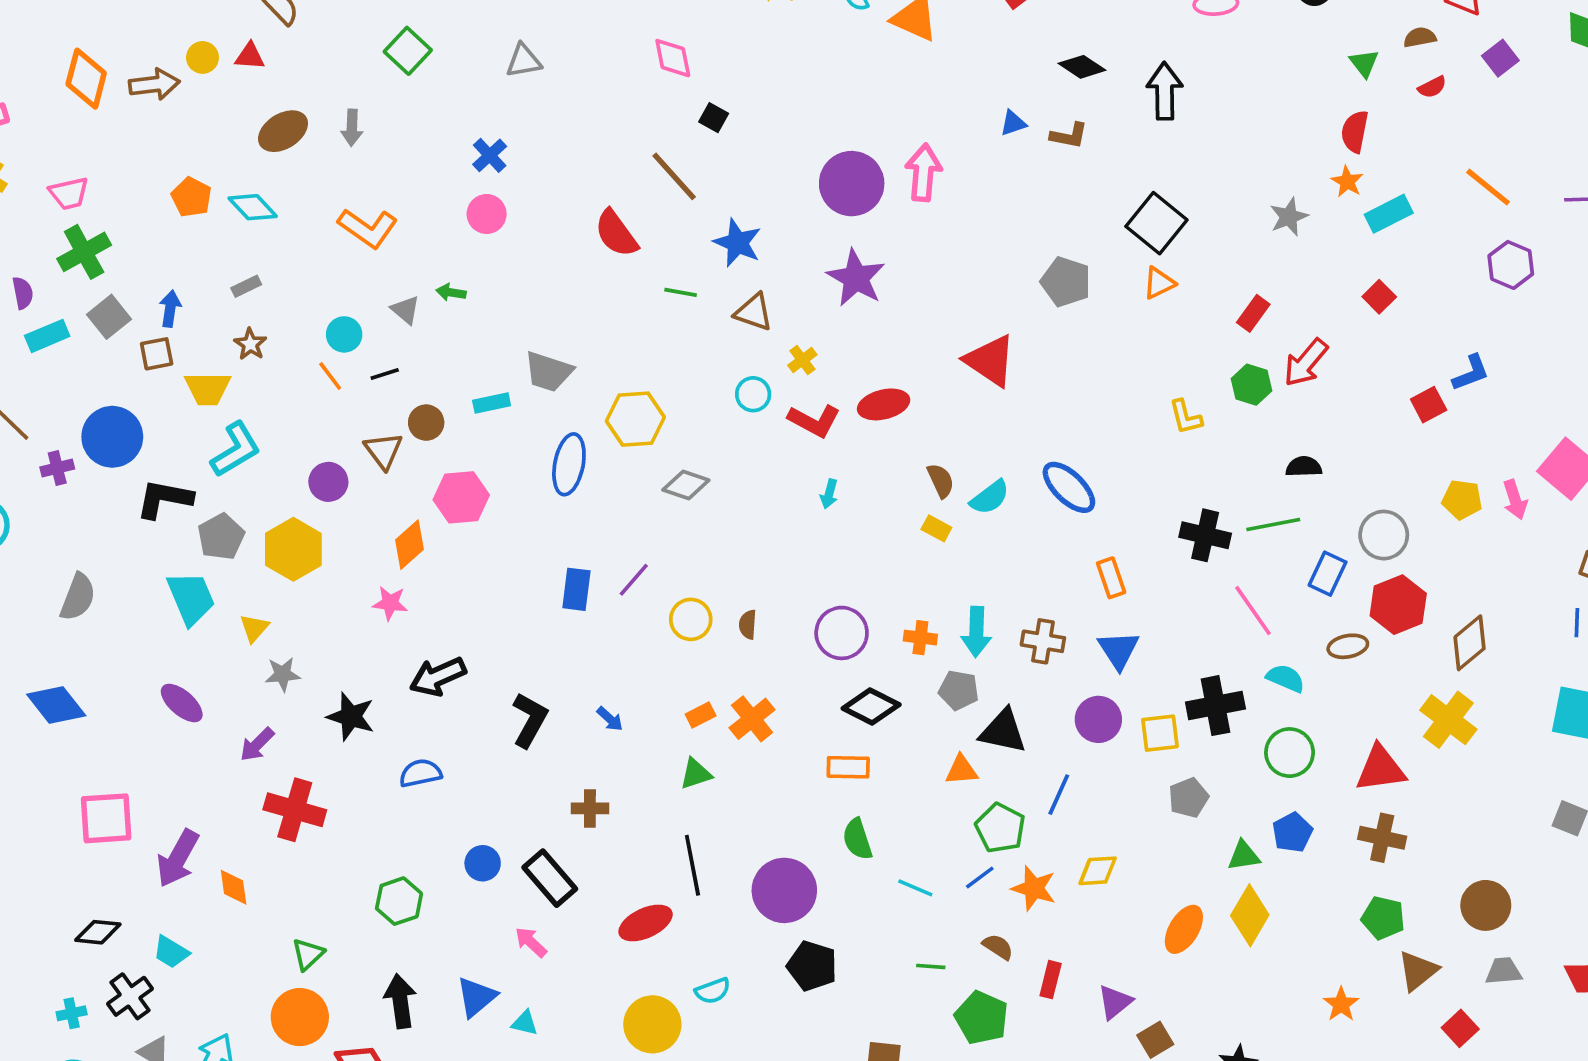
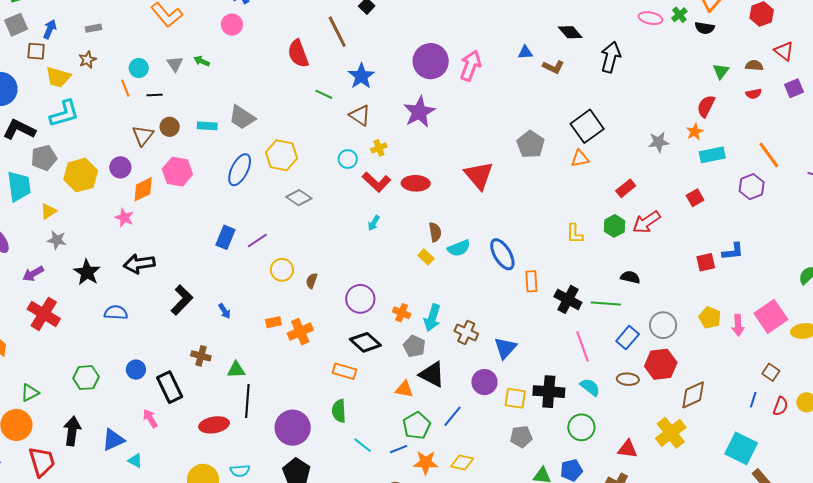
purple hexagon: (1511, 265) -> (752, 187), moved
purple circle: (328, 482) -> (120, 167), moved
orange rectangle: (1111, 578) -> (531, 281), moved
red triangle: (1381, 769) -> (628, 449), size x0.7
green triangle: (696, 774) -> (236, 370), moved
orange star: (1034, 888) -> (426, 463), turned -30

